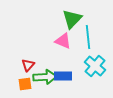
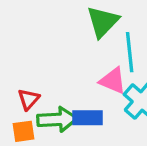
pink triangle: (63, 41) -> (113, 81), moved

